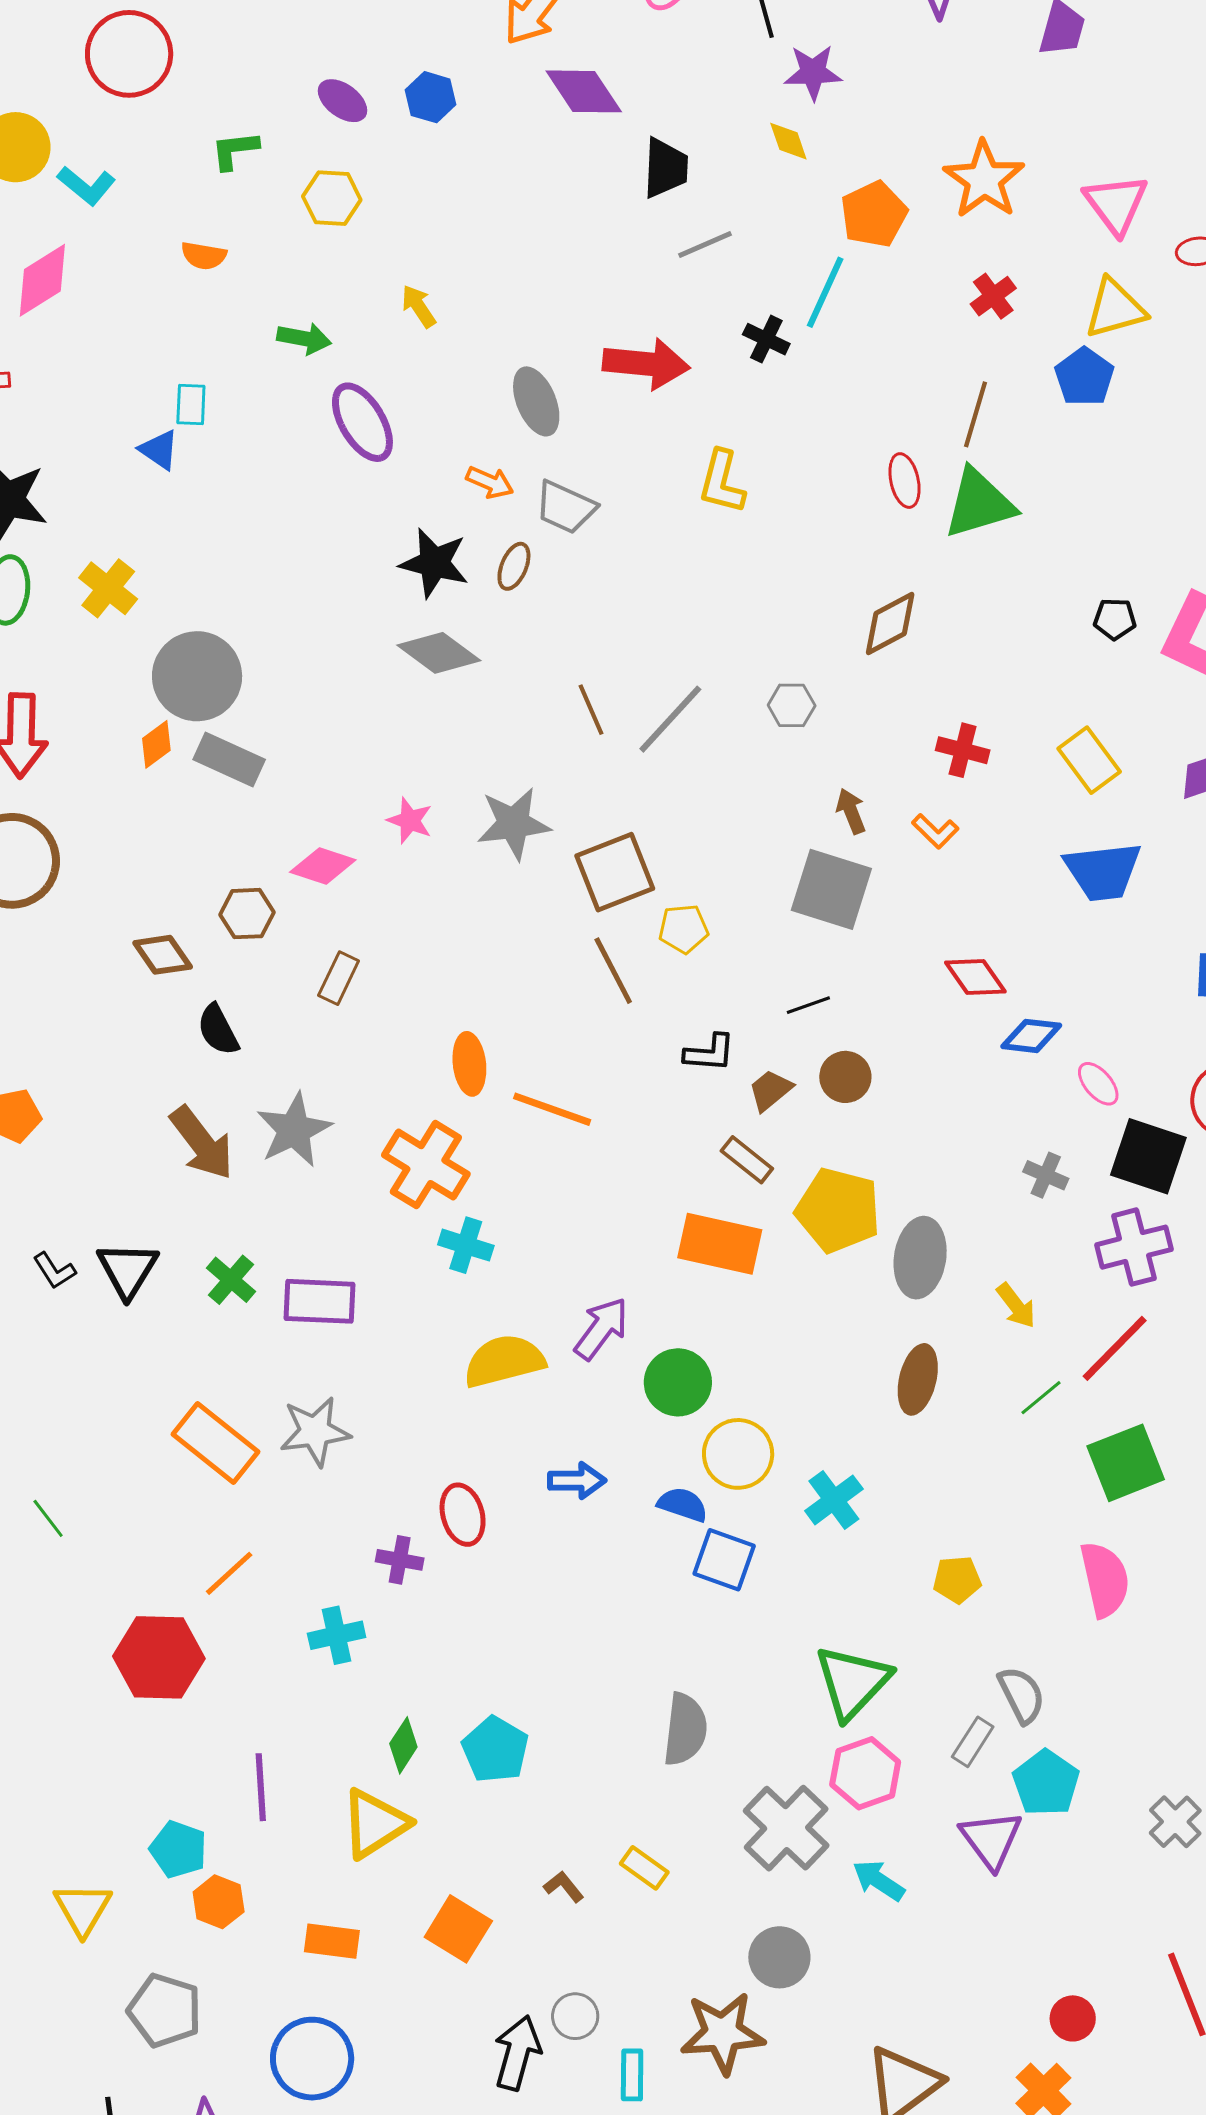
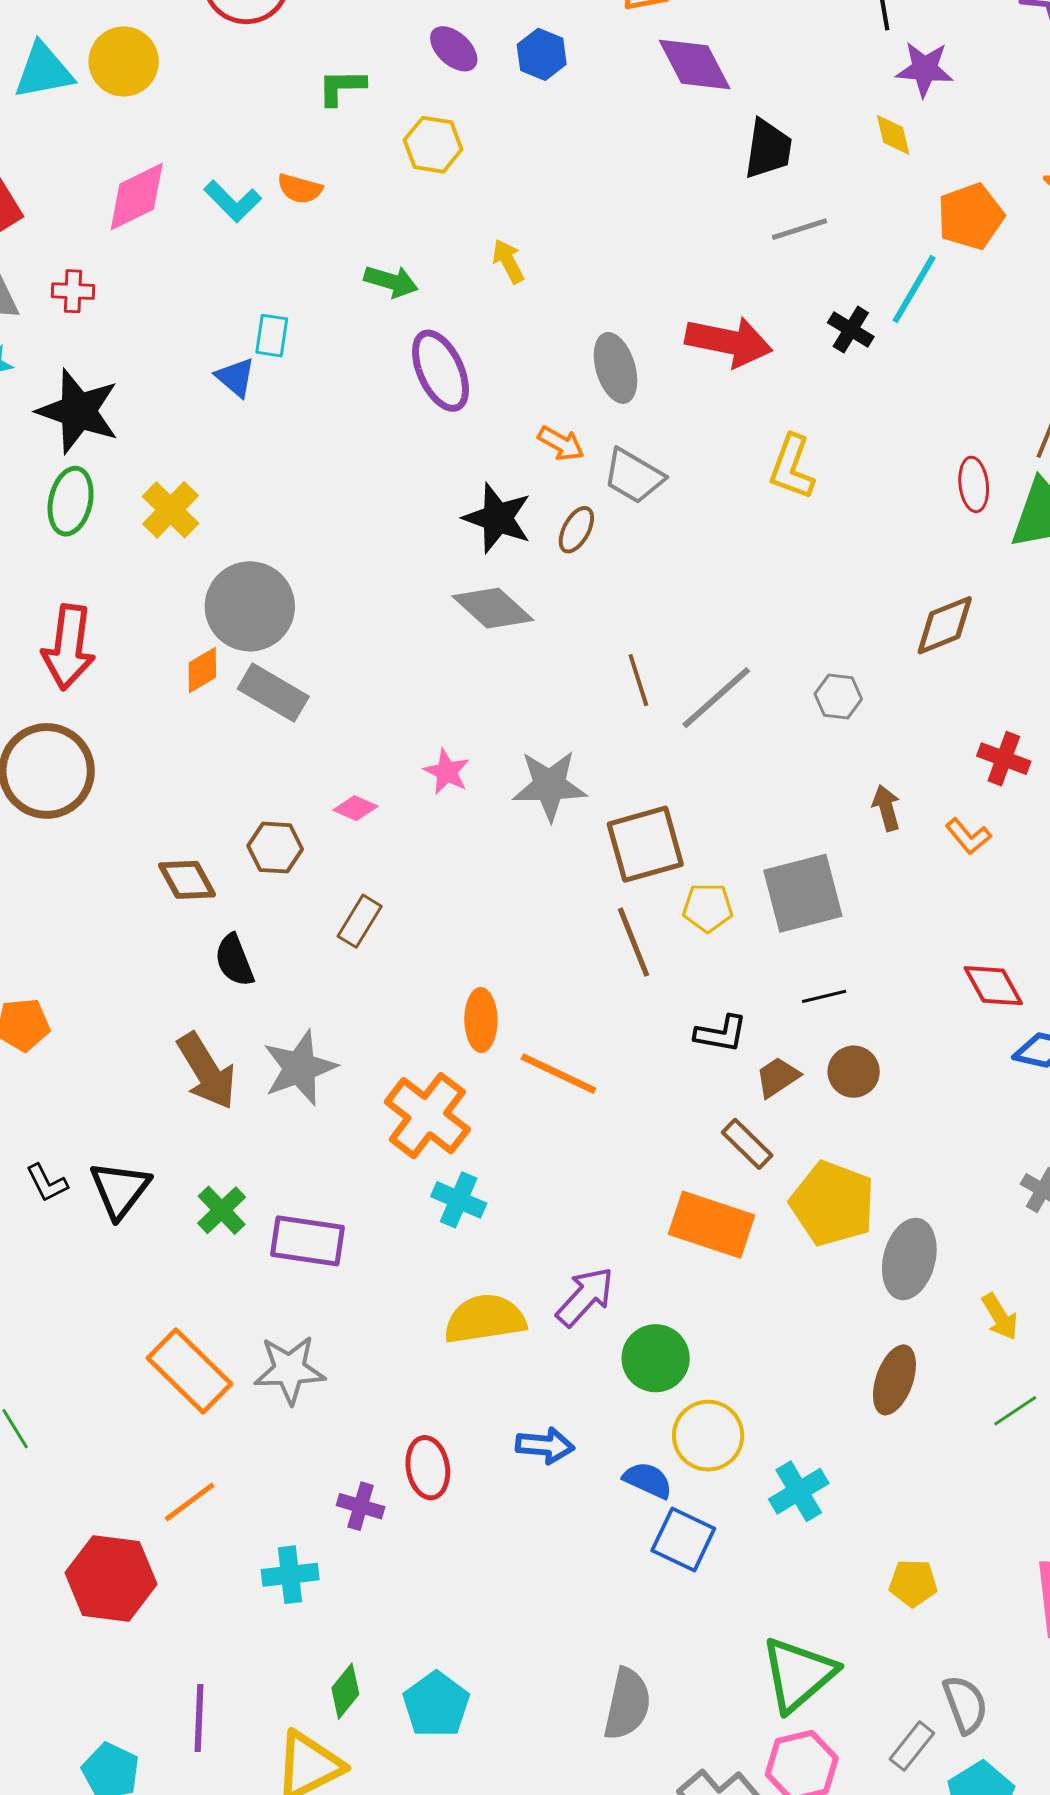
cyan L-shape: (86, 186) -> (233, 201), moved
pink diamond: (323, 866) -> (355, 808), size x0.7
gray square: (831, 889) -> (803, 893), moved, turned -38

